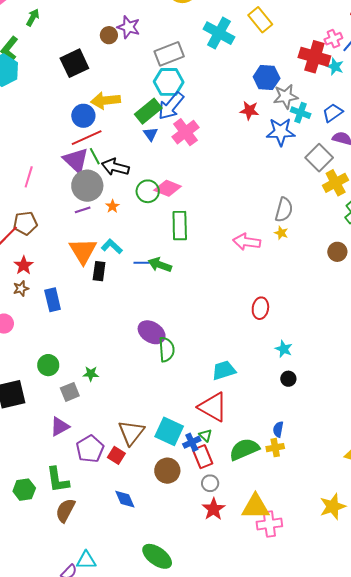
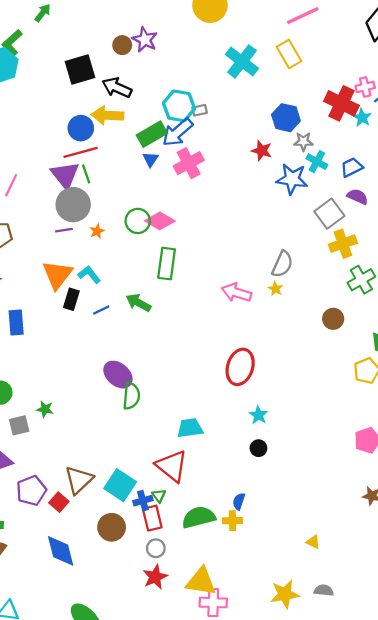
gray rectangle: (169, 54) -> (200, 110), moved, size x0.5
gray star: (286, 96) -> (303, 142), size x0.7
black arrow: (115, 167) -> (117, 88), moved
blue line: (142, 263) -> (101, 310), moved, turned -35
red ellipse: (260, 308) -> (240, 367), size x1.5
blue diamond: (125, 499) -> (61, 551), size x1.4

